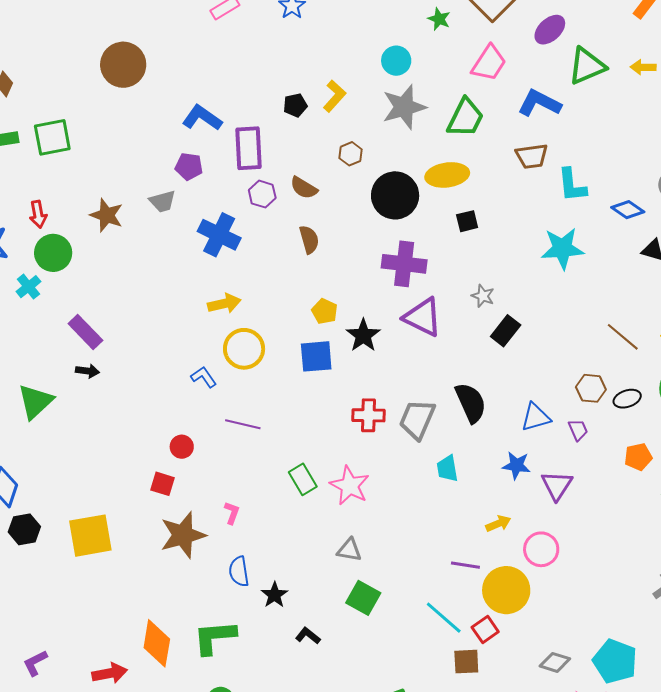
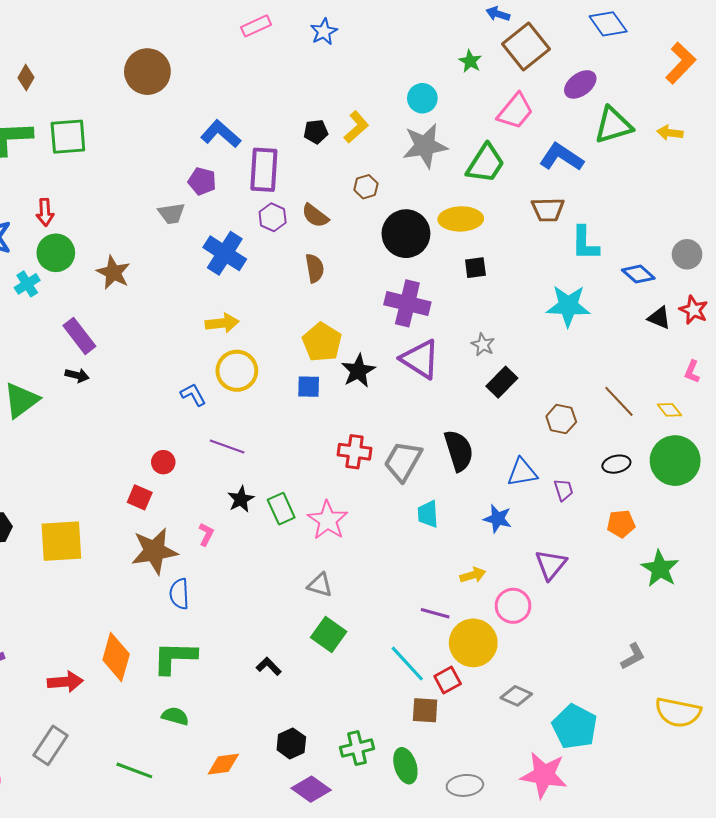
brown star: (107, 215) -> (113, 273), moved
yellow pentagon: (325, 311) -> (322, 342), size x1.5
blue square: (316, 356) -> (309, 387), size x0.7
brown hexagon: (591, 388) -> (561, 419), moved
purple triangle: (557, 485) -> (551, 565), moved
blue semicircle: (239, 571) -> (179, 594), moved
black star: (274, 595) -> (241, 499), moved
gray diamond: (555, 662) -> (516, 696), moved

